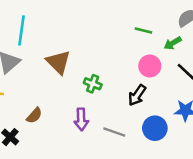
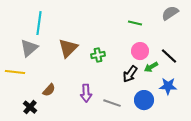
green arrow: (173, 43) -> (151, 67), moved
brown triangle: (58, 62) -> (68, 48), turned 30
green cross: (93, 84) -> (98, 55), moved, turned -32

